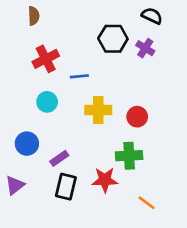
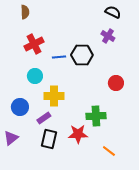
black hexagon: (113, 39) -> (82, 55), moved
yellow cross: (98, 110) -> (54, 96), moved
red circle: (137, 117) -> (116, 83), moved

